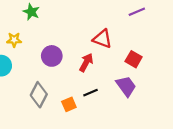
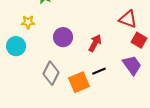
red triangle: (102, 39) -> (128, 19), moved
orange square: (69, 104) -> (79, 82), size x1.5

